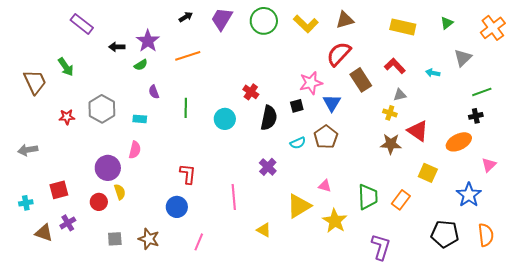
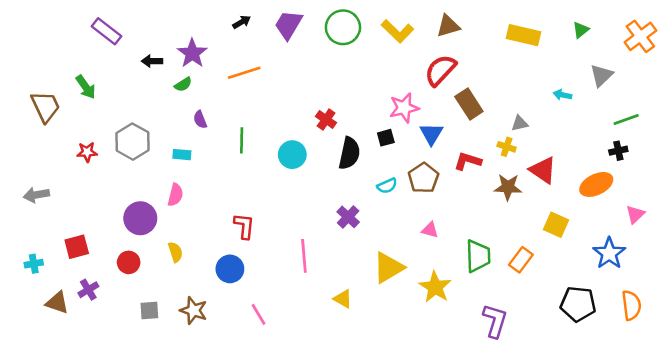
red L-shape: (395, 66) -> (468, 161), moved, turned -30
pink triangle: (325, 186) -> (430, 230), moved
yellow semicircle: (120, 192) -> (175, 252), moved
pink line: (199, 242) -> (258, 314), turned -54

